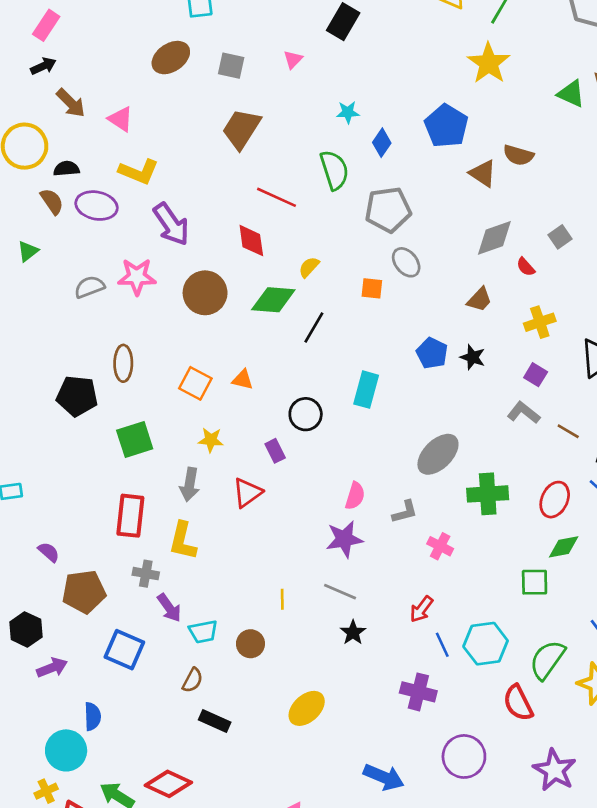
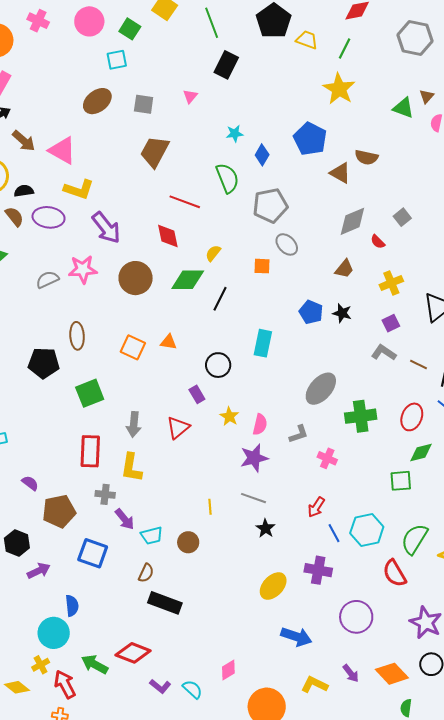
pink triangle: (121, 119) -> (62, 150), size x1.4
purple square: (536, 375) -> (391, 323), turned 36
yellow star: (211, 440) -> (229, 416), moved, turned 30
yellow ellipse: (307, 708) -> (273, 586), moved
black rectangle: (215, 721) -> (165, 603), size x1.4

